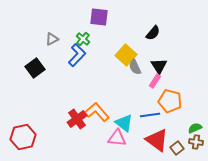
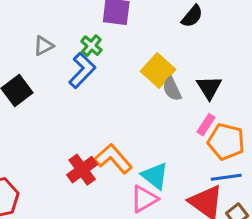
black semicircle: (153, 33) -> (192, 16), moved
pink rectangle: (155, 81) -> (206, 125), moved
blue line: (150, 115) -> (226, 177), moved
pink triangle: (117, 138) -> (144, 199), turned -36

